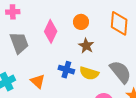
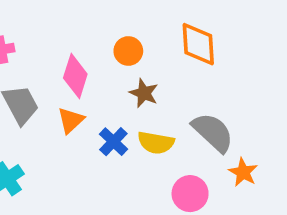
blue cross: (66, 70) -> (113, 142), turned 35
orange triangle: (38, 81) -> (71, 120), moved, turned 42

